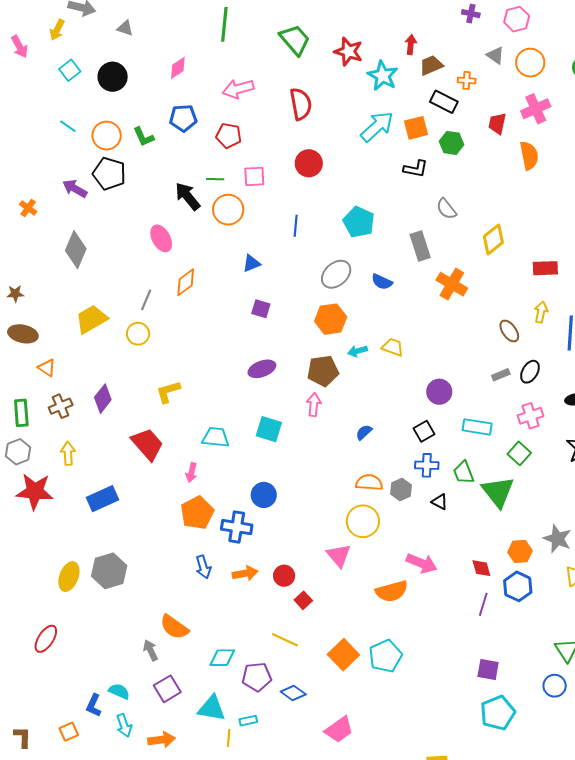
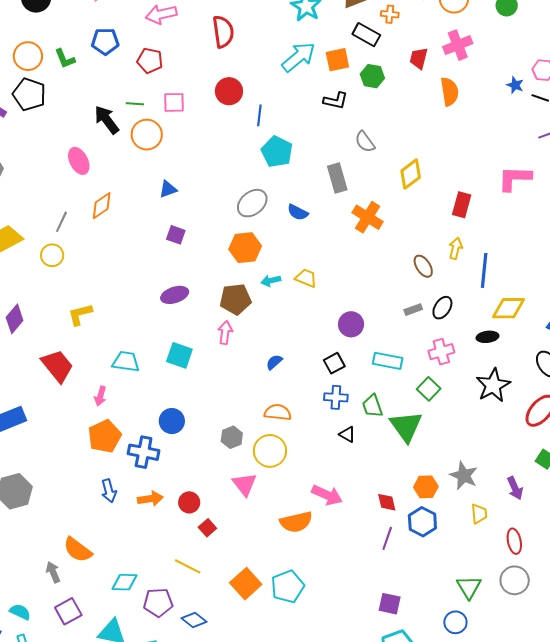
blue line: (296, 226) -> (259, 115), moved
red rectangle: (545, 268) -> (462, 205), turned -75
gray hexagon: (401, 490) -> (232, 437), moved

